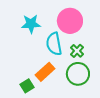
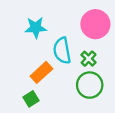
pink circle: (70, 21) -> (95, 24), moved
orange rectangle: (45, 72) -> (41, 72), moved

